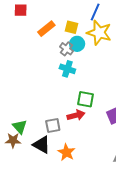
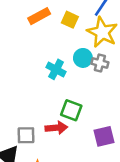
cyan circle: (77, 44) -> (83, 58), moved
gray cross: (66, 49) -> (100, 63), moved, turned -32

